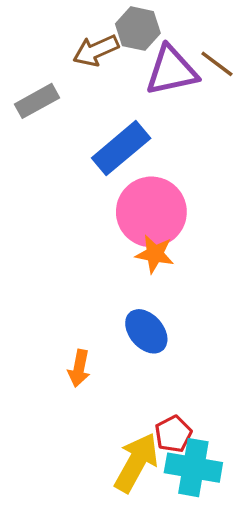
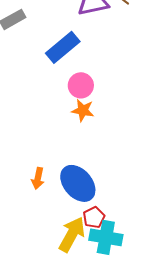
pink circle: (151, 212) -> (81, 85), size x0.6
blue ellipse: (146, 331) -> (78, 183), moved, size x1.4

